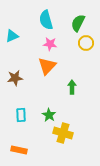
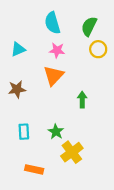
cyan triangle: (12, 36) -> (18, 49), moved
yellow cross: (63, 133) -> (72, 152), turned 36
orange rectangle: (19, 150) -> (34, 169), moved

